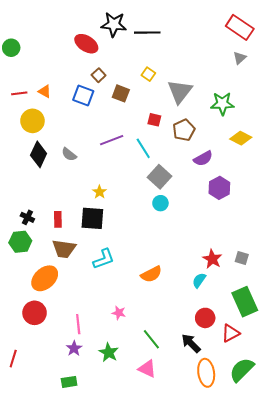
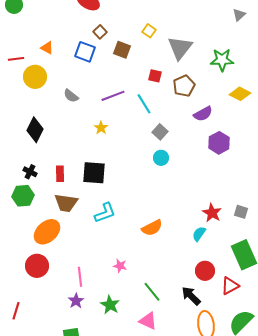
red line: (19, 93) -> (16, 59), moved
black diamond: (39, 154) -> (35, 130), moved
gray semicircle: (69, 154) -> (71, 96), moved
gray square: (159, 177) -> (160, 132), size x0.7
yellow star: (100, 192) -> (101, 128), moved

